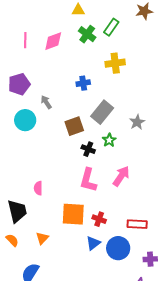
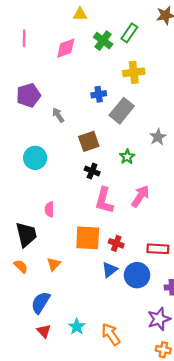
yellow triangle: (78, 10) -> (80, 14), moved
pink line: (25, 40) -> (24, 38), moved
gray rectangle: (102, 112) -> (122, 111), moved
cyan circle: (25, 120) -> (35, 158), moved
black cross: (88, 149) -> (92, 171), moved

